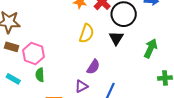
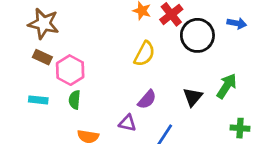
black triangle: (116, 38) -> (193, 97), moved
cyan rectangle: (13, 79) -> (38, 100), turned -32
purple triangle: (81, 86) -> (127, 123), turned 32

